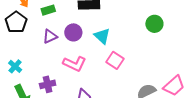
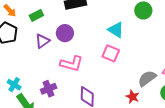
cyan triangle: (102, 36) -> (116, 30), moved
cyan cross: (15, 66) -> (14, 85), moved

